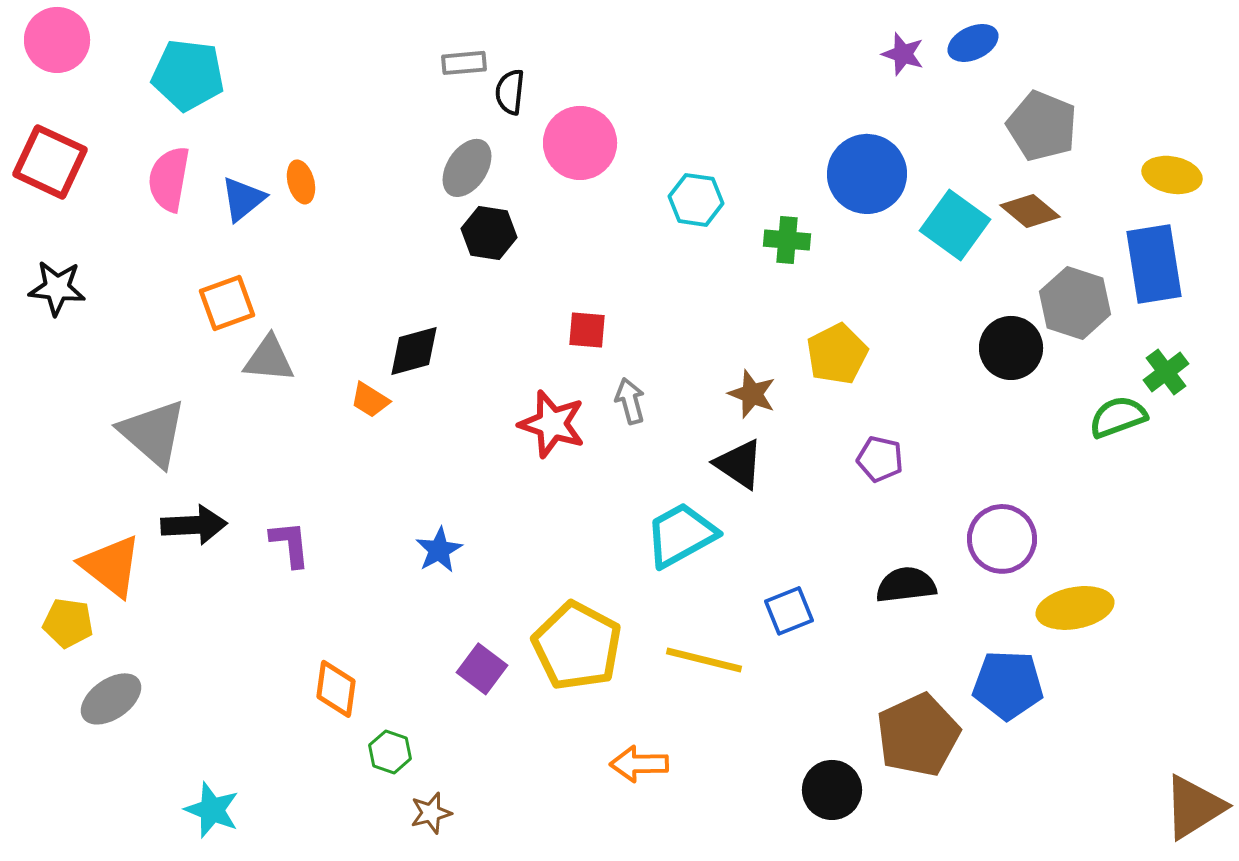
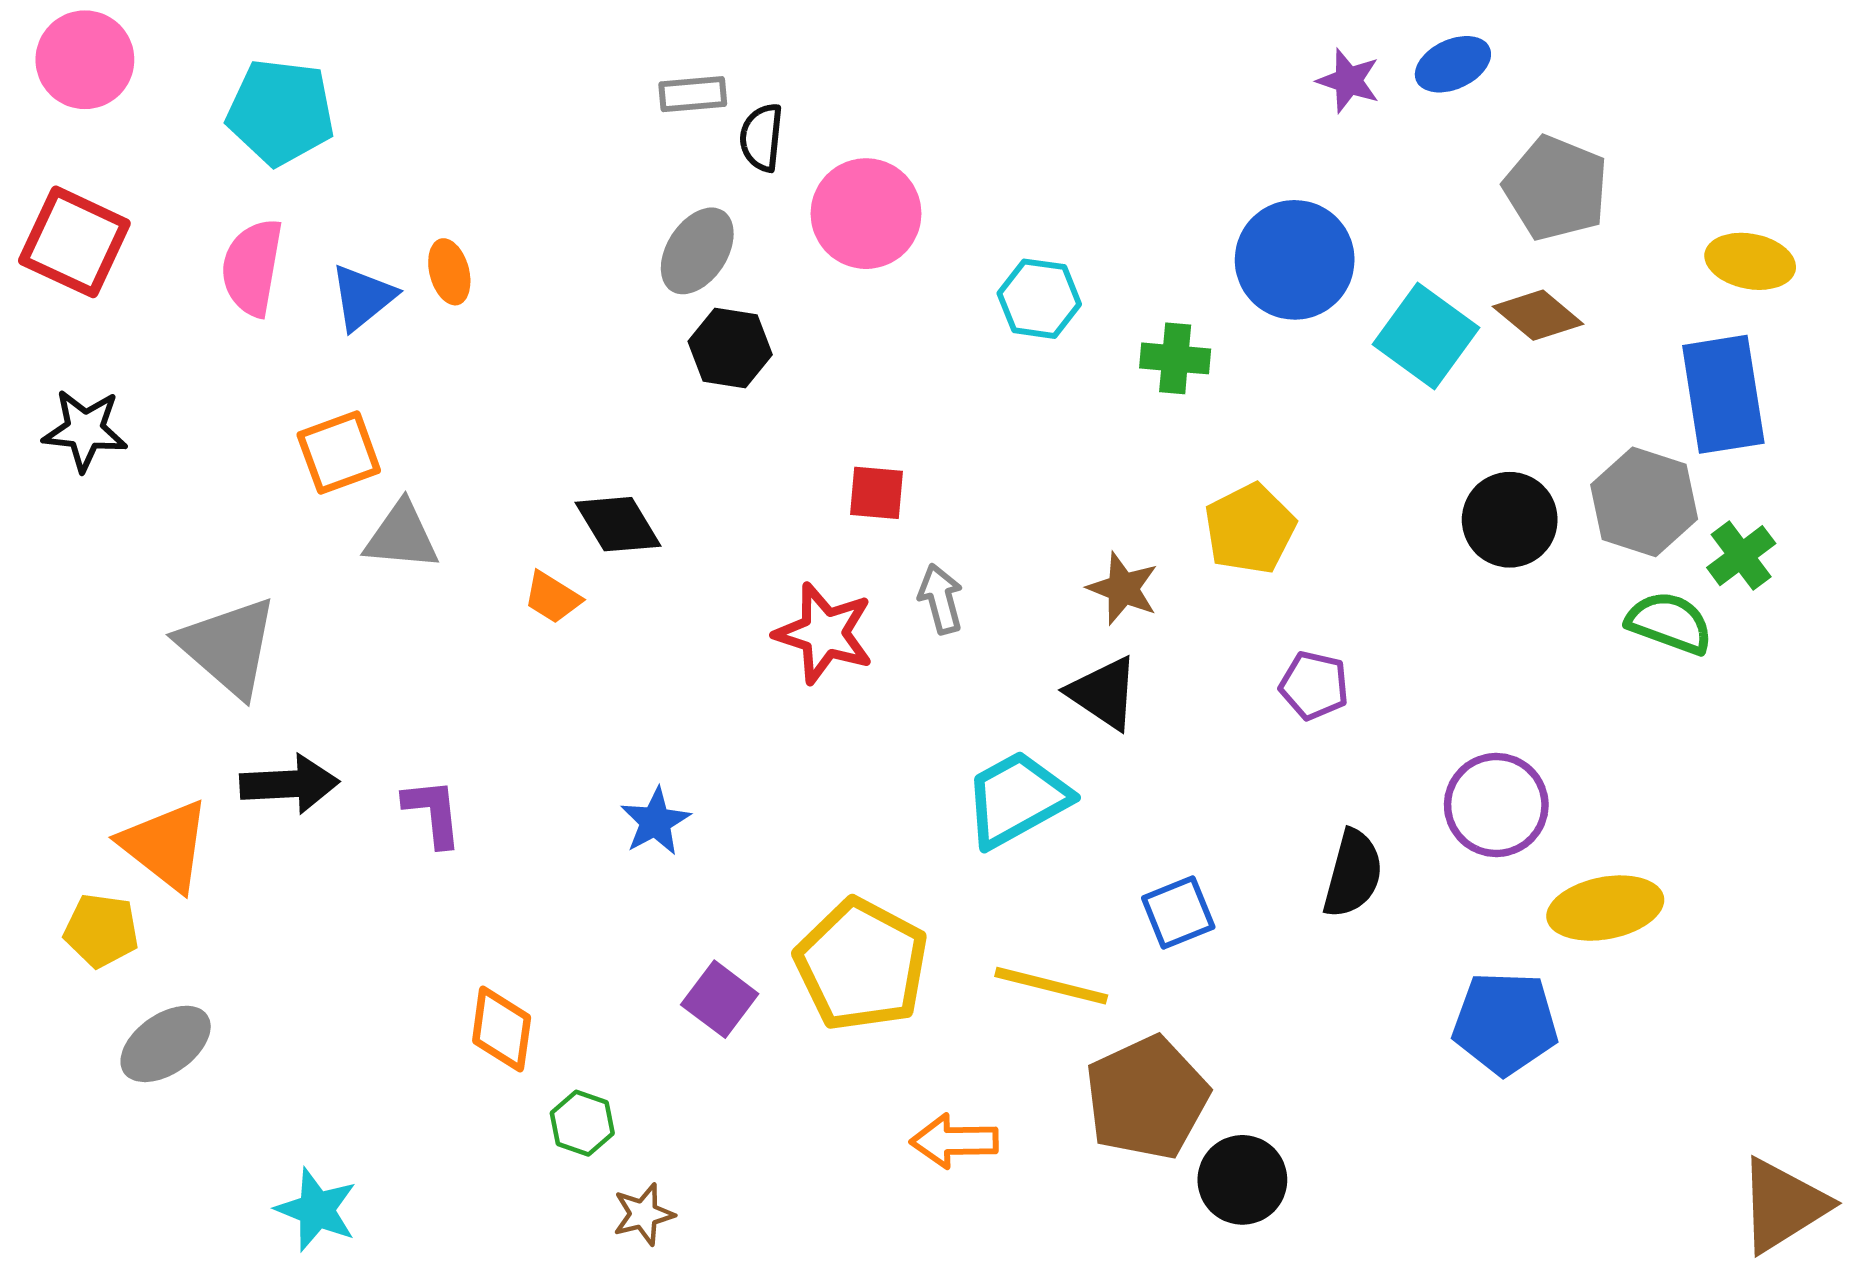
gray hexagon: (1075, 303) -> (1644, 502), moved
black diamond: (414, 351) -> (618, 524), turned 74
green semicircle: (1118, 417) -> (1670, 623), turned 40
black semicircle: (906, 585) -> (1353, 874), turned 112
brown pentagon: (918, 735) -> (1147, 1098), moved

